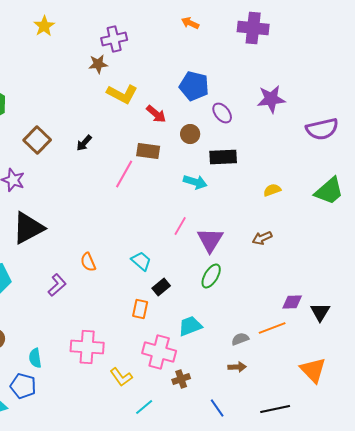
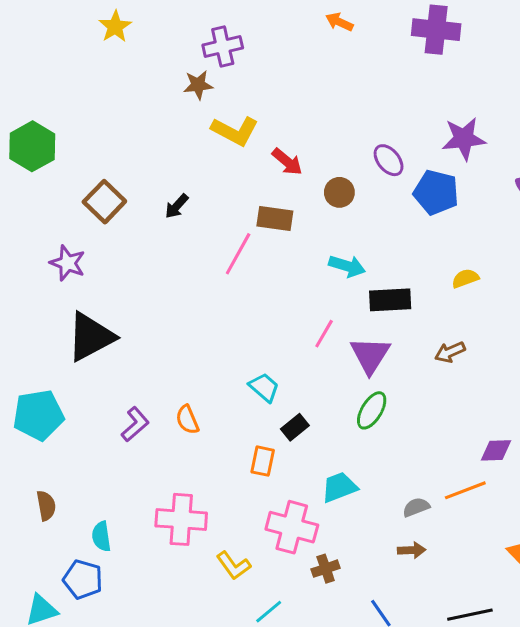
blue pentagon: (194, 86) -> (436, 192), moved
black rectangle: (223, 157) -> (390, 300), moved
orange semicircle: (88, 262) -> (187, 420), moved

